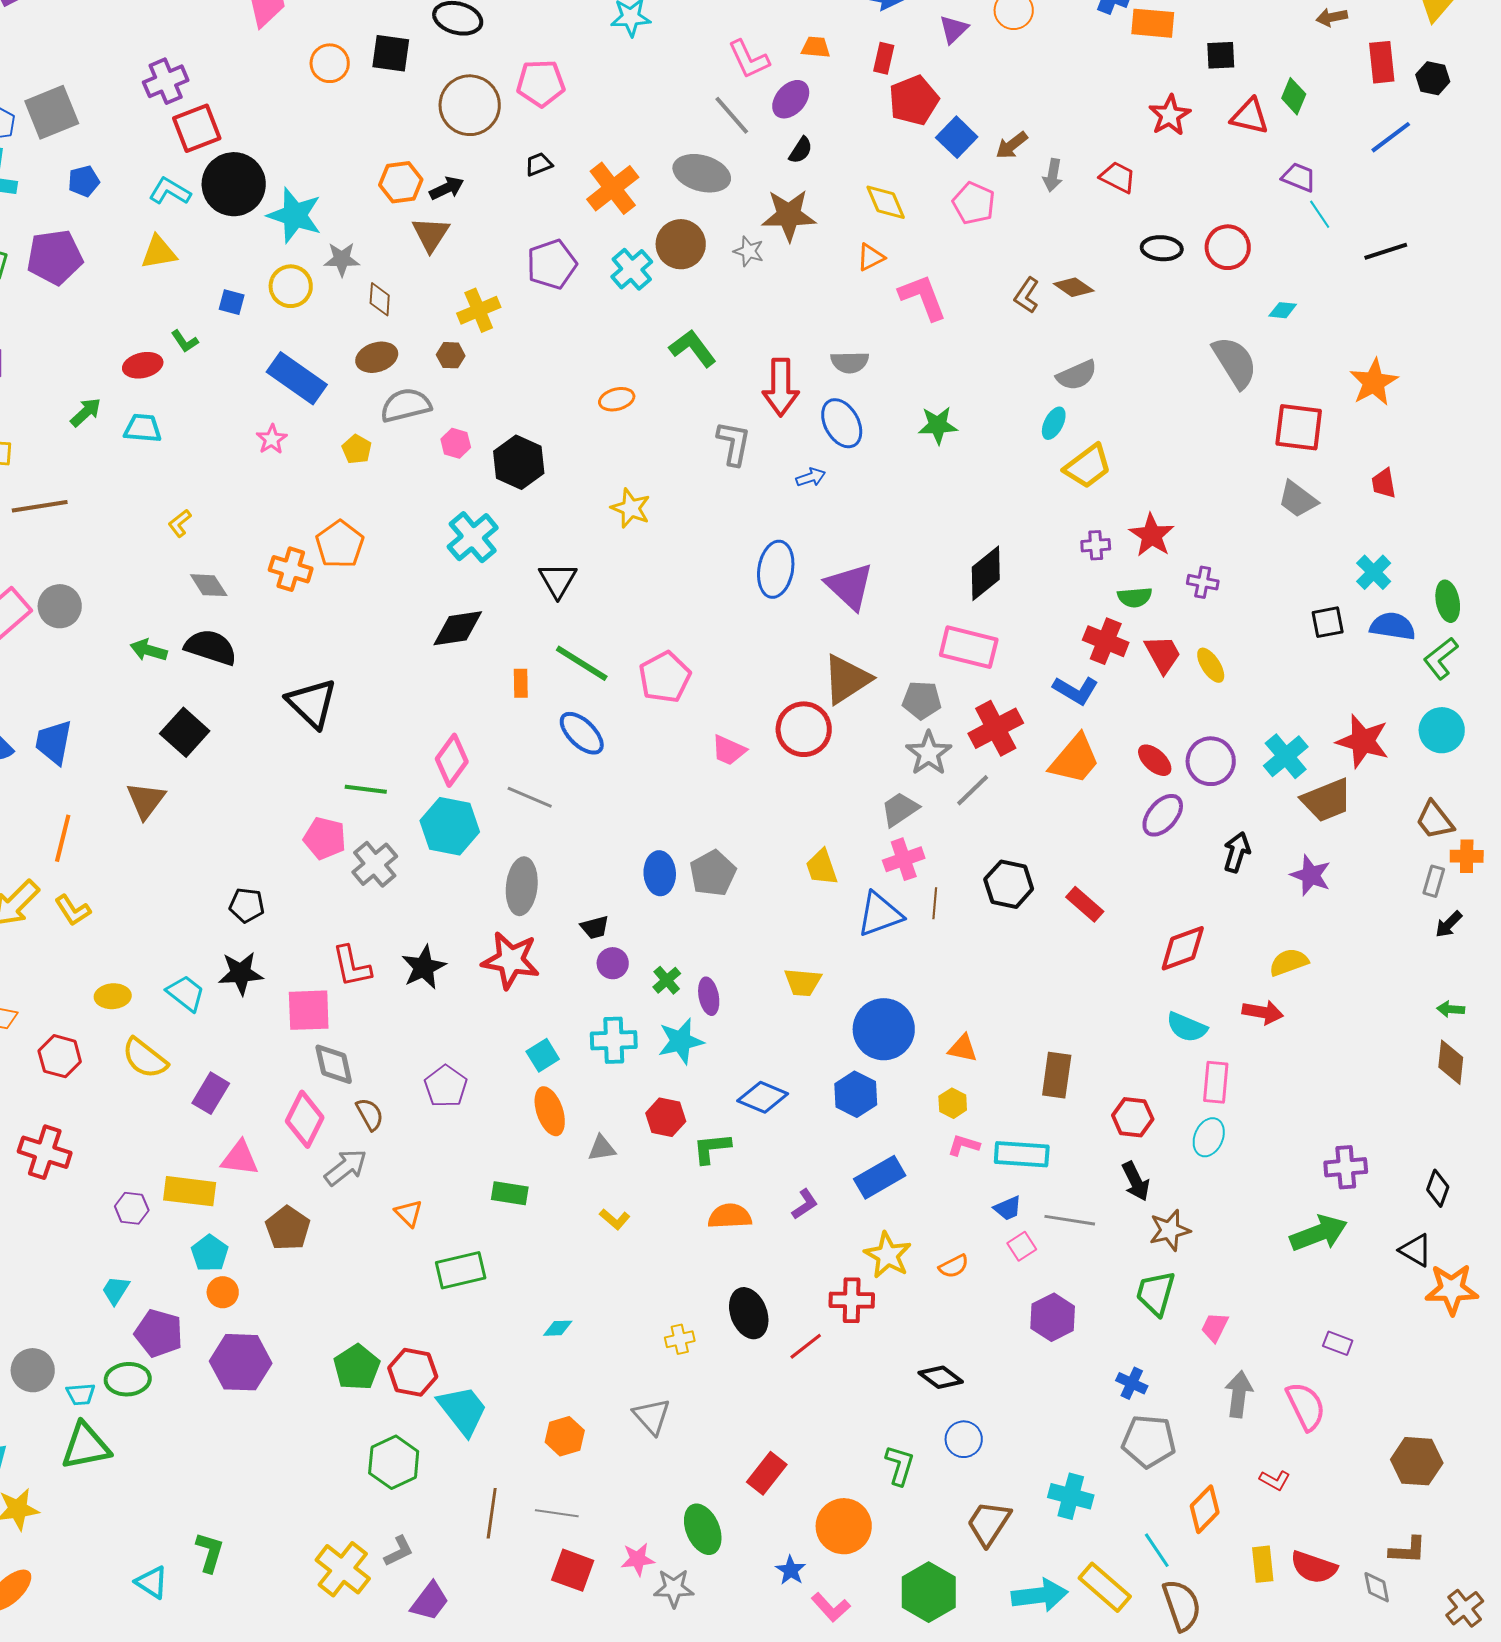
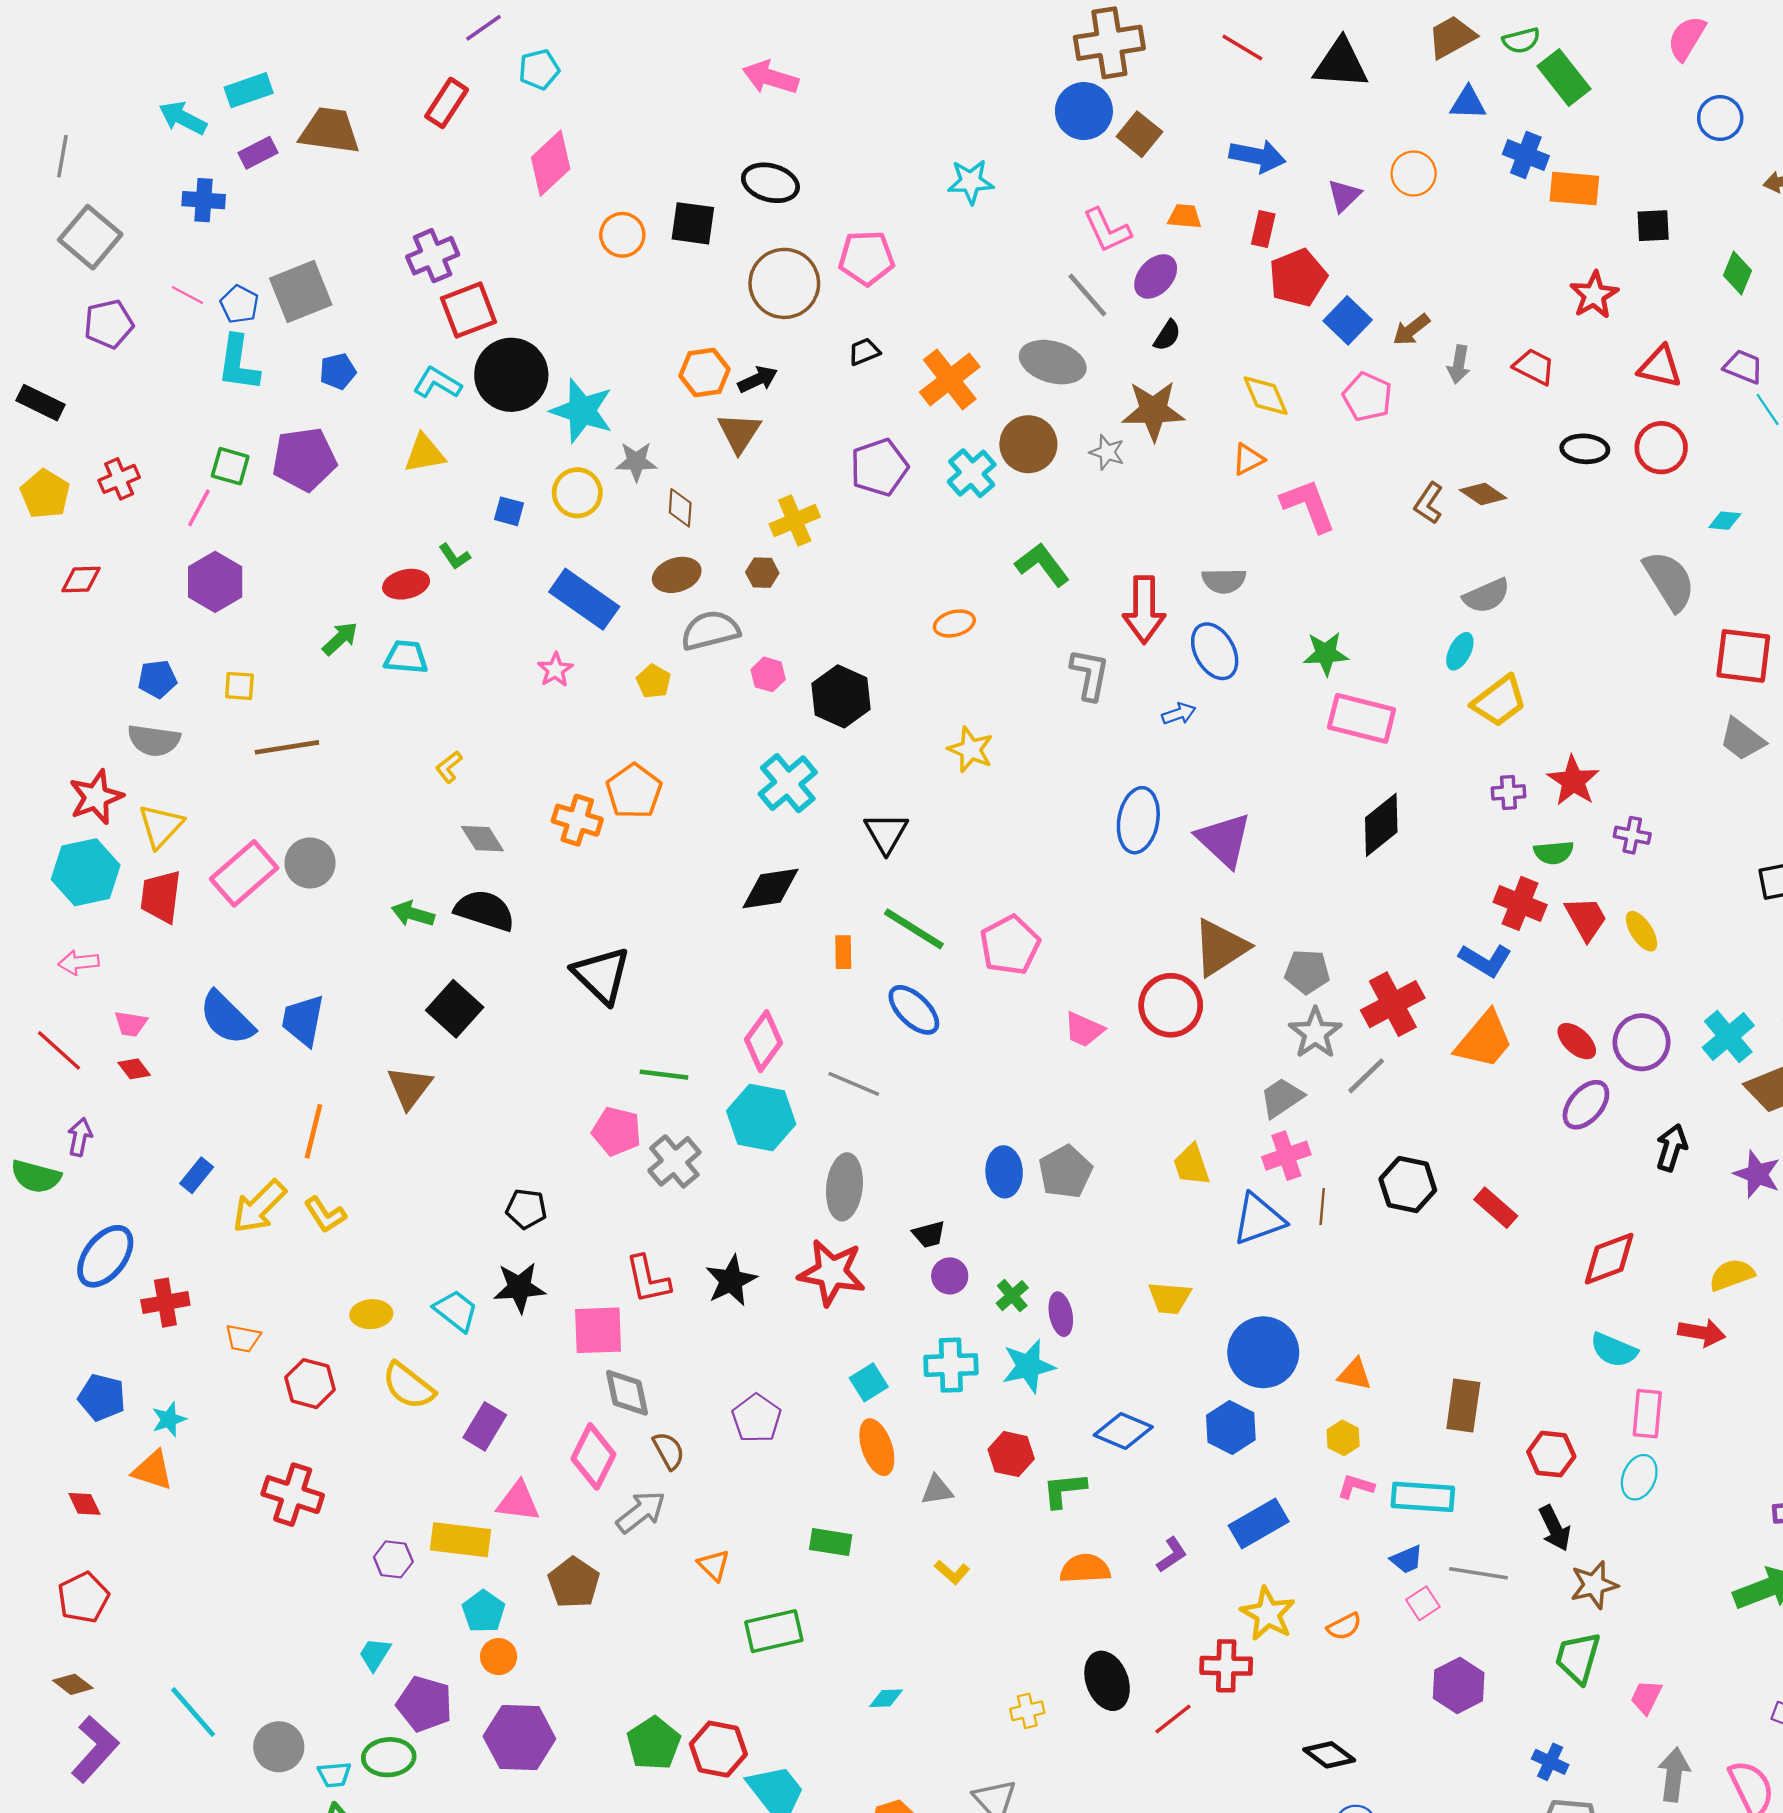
red triangle: (1250, 116) -> (1660, 367), moved
pink rectangle: (969, 647) -> (1362, 718), moved

